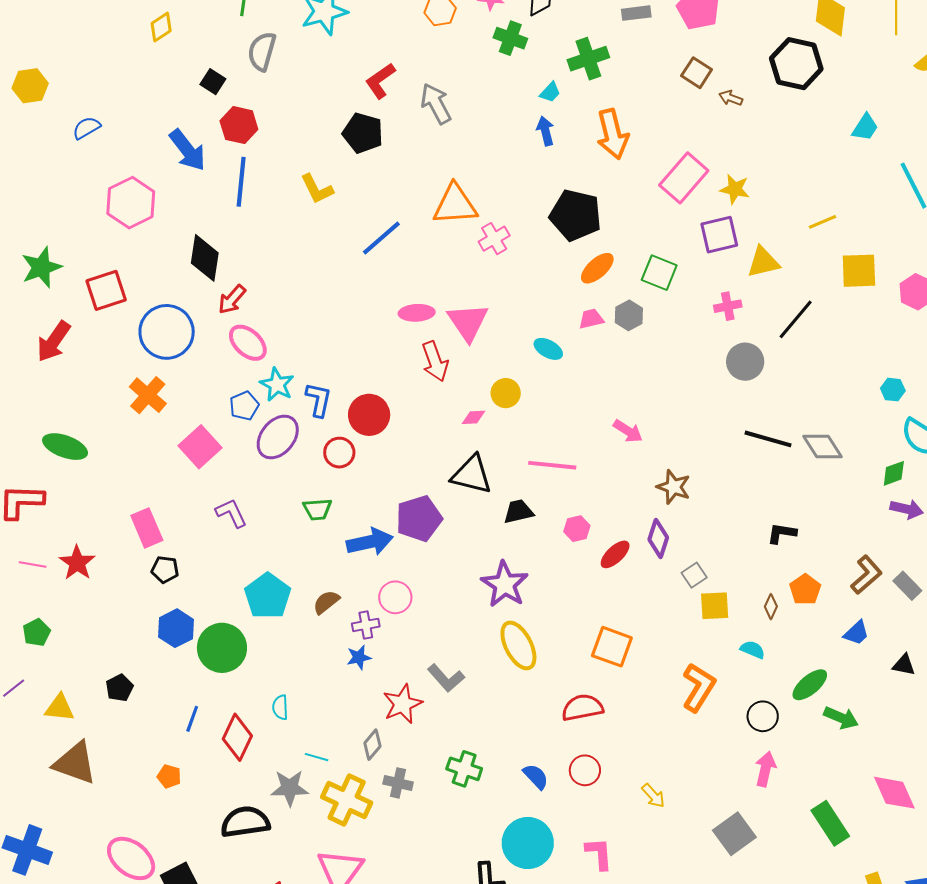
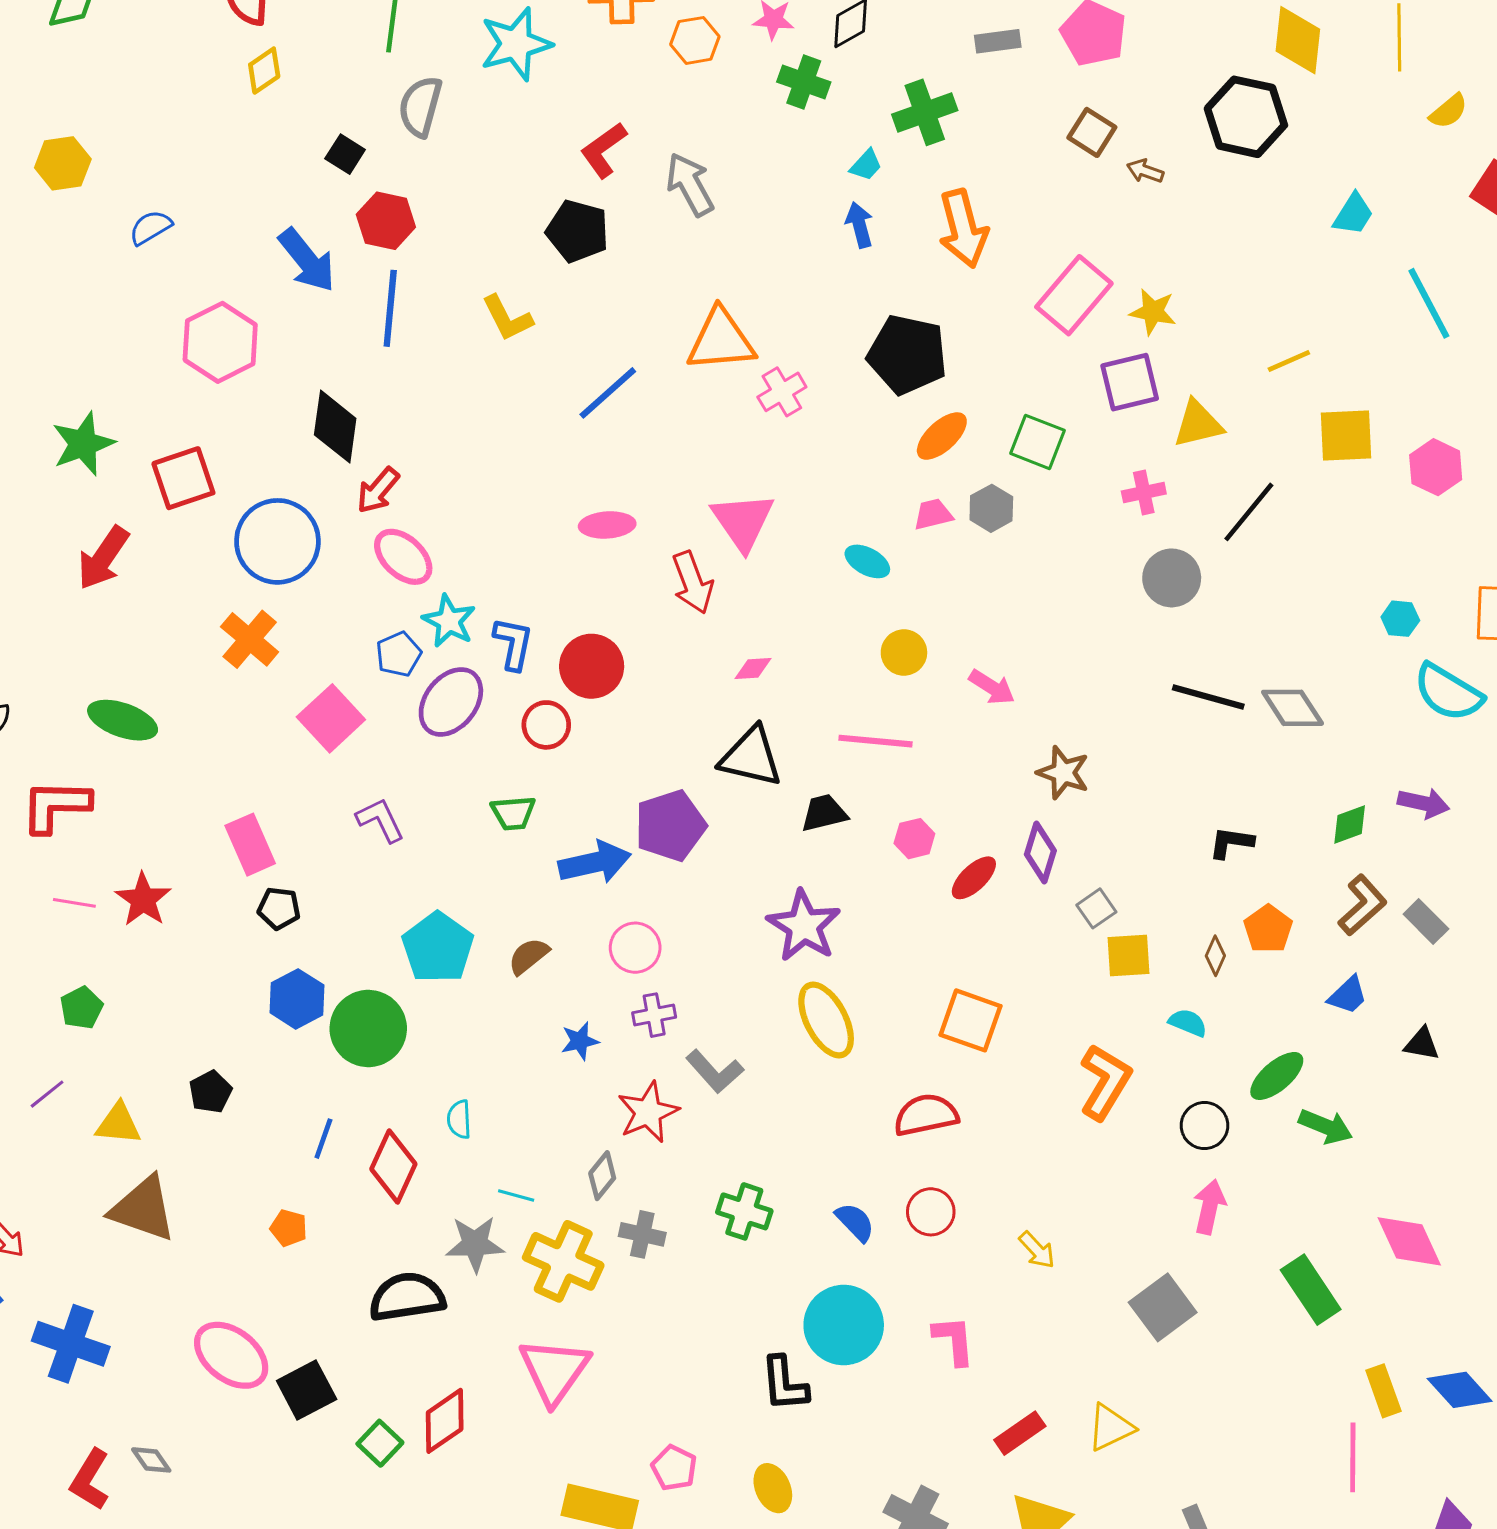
pink ellipse: (417, 313) -> (607, 525), moved
yellow circle: (506, 393) -> (904, 653), moved
green diamond: (894, 473) -> (1350, 824), moved
purple cross: (366, 625) -> (654, 1015), moved

